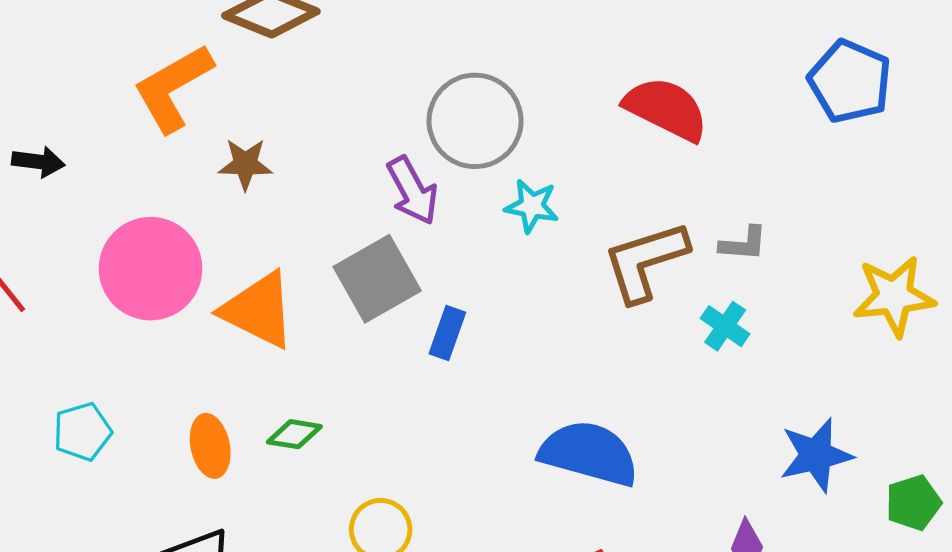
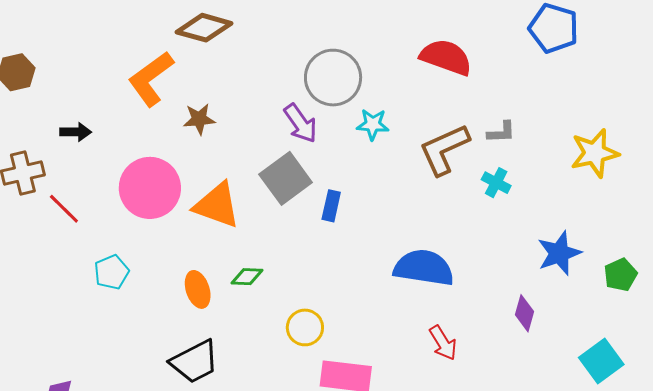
cyan pentagon: (82, 432) -> (112, 272), moved

